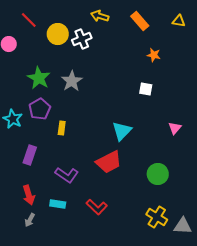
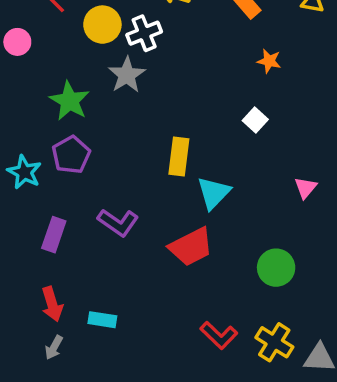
gray star: (72, 81) -> (127, 75), moved
white square: (146, 89) -> (255, 120), turned 32
yellow rectangle: (62, 128) -> (179, 156), moved, size x1.5
purple L-shape: (67, 175) -> (118, 222), moved
red L-shape: (97, 207) -> (219, 335), moved

